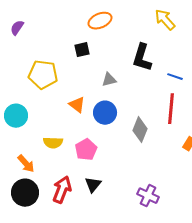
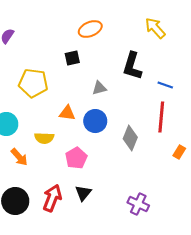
orange triangle: (77, 105) -> (67, 113), turned -30
yellow semicircle: (53, 143) -> (44, 138), moved
orange arrow: (26, 164) -> (19, 157), moved

